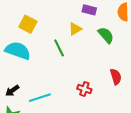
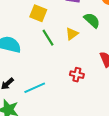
yellow square: (28, 24) -> (38, 13), moved
yellow triangle: (75, 29) -> (72, 34), moved

